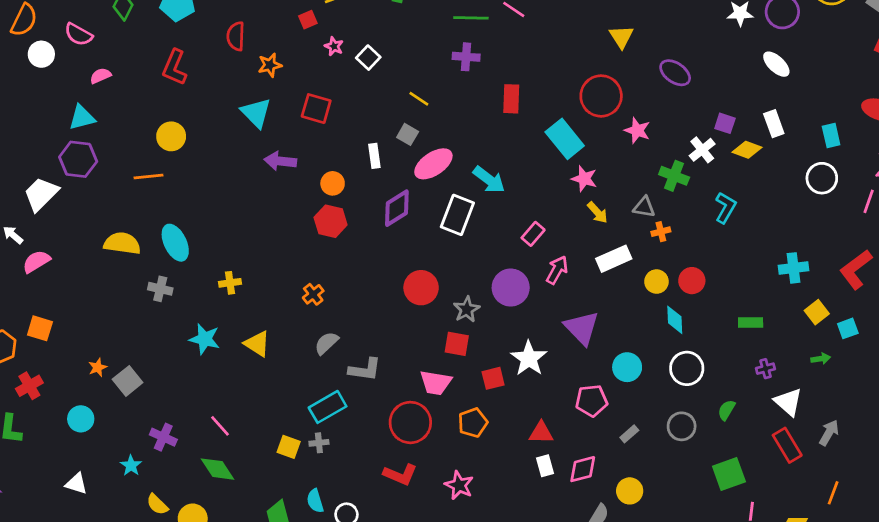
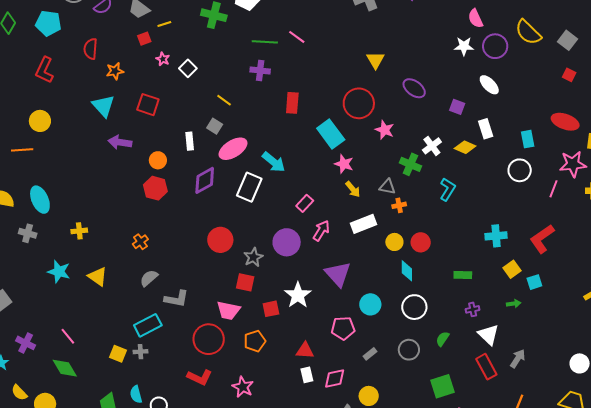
purple square: (725, 123) -> (457, 107), moved

